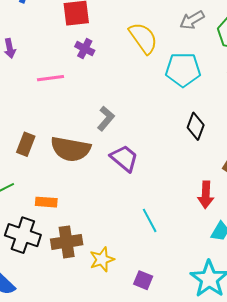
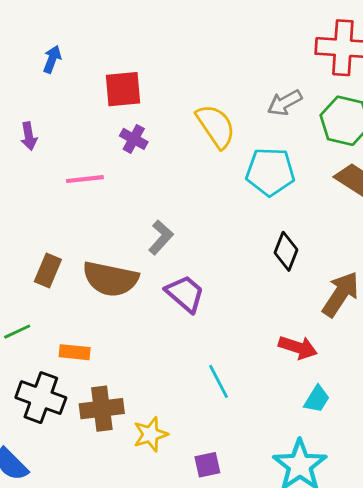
red arrow: (206, 195) -> (298, 347), turned -76
purple square: (143, 280) -> (207, 465), turned -36

